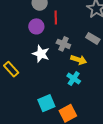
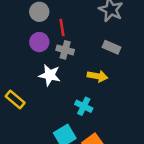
gray cross: (63, 44) -> (65, 50), moved
cyan cross: (74, 79) -> (84, 106), moved

